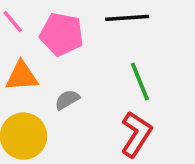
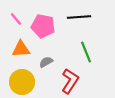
red L-shape: (136, 134) -> (70, 81), moved

